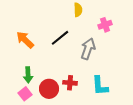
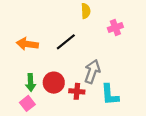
orange arrow: (25, 40) -> (27, 44), turned -36
gray arrow: (88, 49) -> (92, 72), moved
red circle: (49, 89) -> (54, 83), moved

